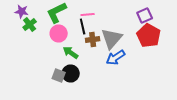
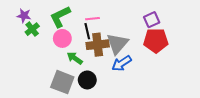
red pentagon: (149, 36) -> (156, 41), turned -30
brown cross: (93, 40) -> (98, 45), size x1.5
black circle: (71, 74) -> (87, 80), moved
gray square: (59, 76) -> (62, 82), size x1.6

